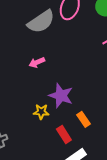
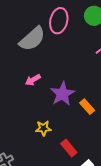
purple star: (61, 96) -> (62, 94), moved, turned 30
orange rectangle: (84, 119) -> (87, 107), moved

